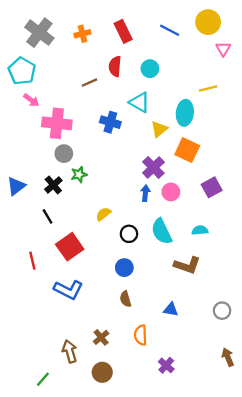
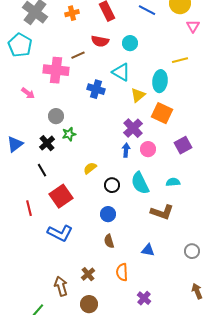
red semicircle: (115, 66) -> (100, 41), turned -84
pink arrow: (31, 100) -> (28, 93), moved
pink cross: (57, 123) -> (56, 70), moved

